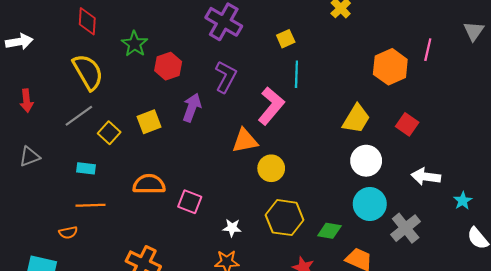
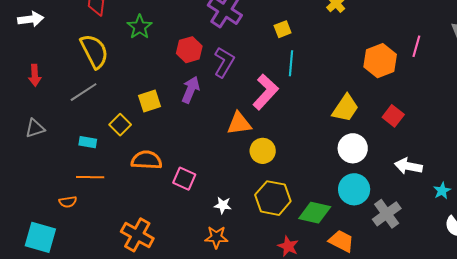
red hexagon: (168, 66) -> (189, 50), moved
yellow square: (109, 133) -> (120, 125), moved
green diamond: (329, 231) -> (315, 213), size x1.4

